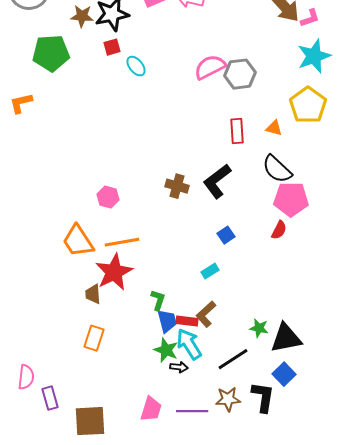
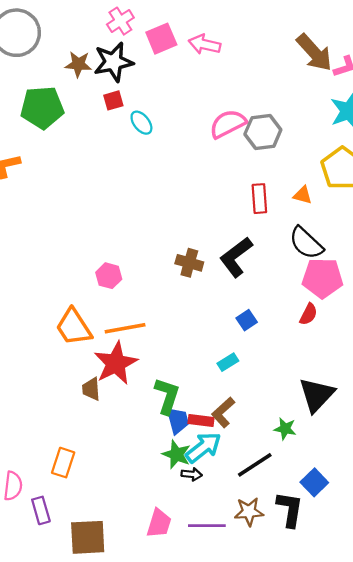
green L-shape: (158, 300) -> (167, 396), size x1.5
orange rectangle: (94, 338) -> (63, 463), moved
black triangle: (286, 338) -> (317, 395), moved, turned -36
cyan arrow: (189, 344) -> (203, 447), turned 84

